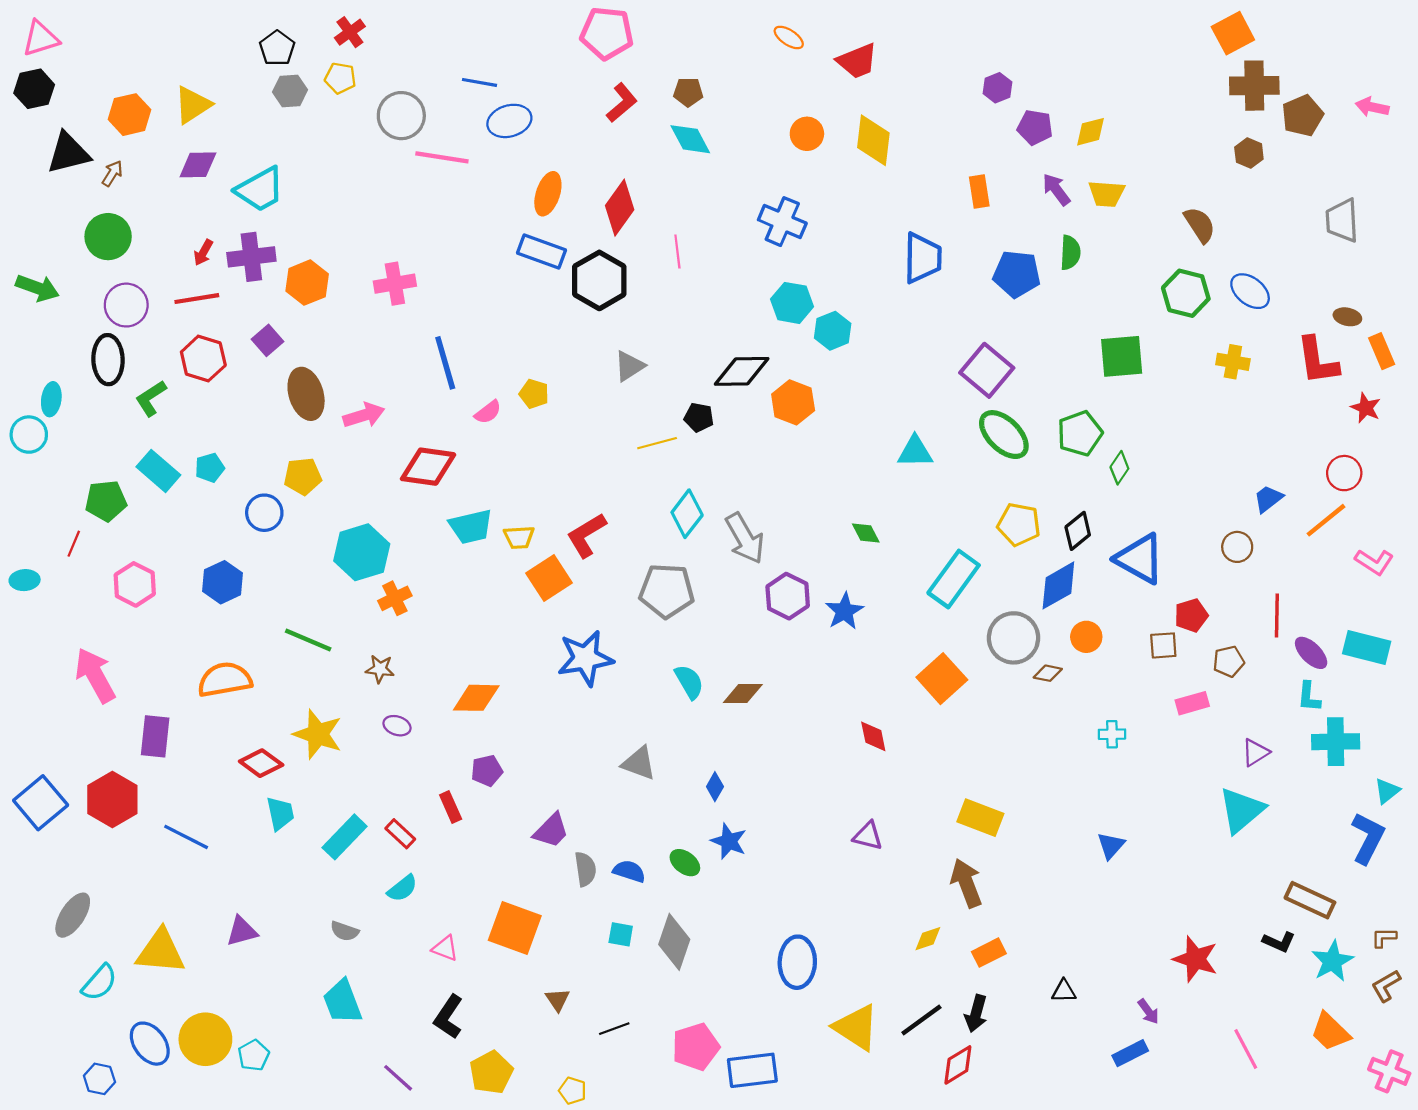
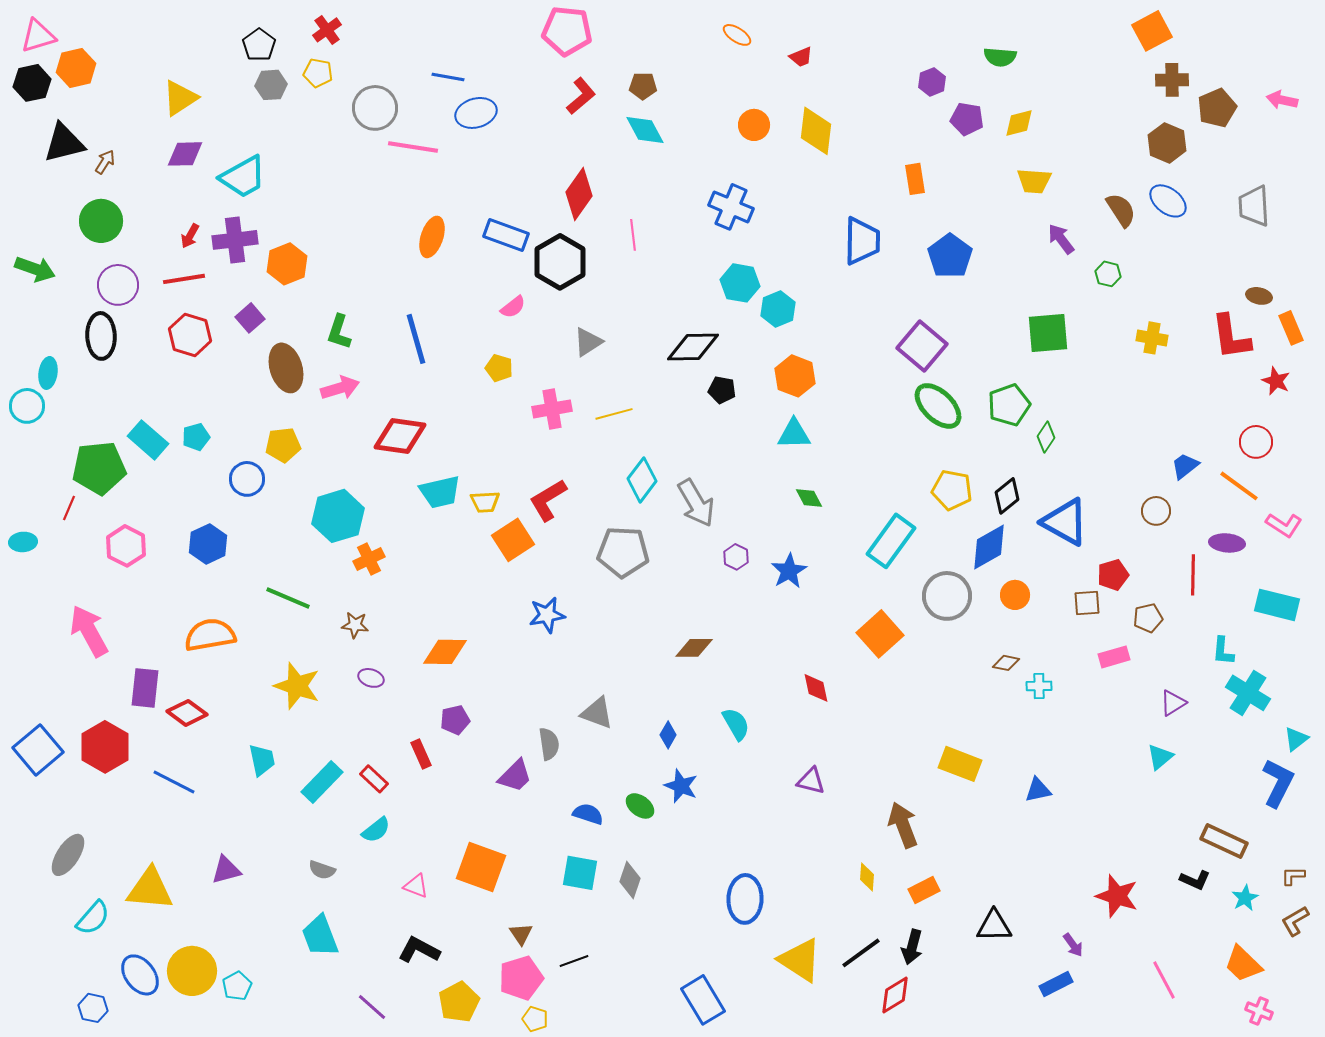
red trapezoid: (857, 61) -> (801, 57), size x0.6
brown cross: (1254, 86) -> (1172, 80), size x0.7
orange hexagon: (129, 115) -> (76, 68), moved
brown hexagon: (1249, 153) -> (1167, 143), size x1.4
purple arrow: (1056, 189) -> (1061, 239), moved
orange ellipse: (548, 194) -> (432, 237), moved
green semicircle: (1070, 253) -> (1000, 57), moved, turned 92
blue pentagon: (1017, 274) -> (950, 256), turned 30
pink cross: (395, 284) -> (552, 409), moved
blue ellipse: (1250, 291) -> (1168, 201), moved
green hexagon: (1186, 293) -> (1108, 274), size x0.6
green L-shape: (151, 398) -> (339, 332), moved, turned -39
orange hexagon: (793, 402) -> (795, 376), moved
pink semicircle: (488, 412) -> (513, 307), moved
black pentagon: (699, 417) -> (722, 390), moved
cyan triangle: (915, 452) -> (794, 434), moved
green pentagon: (106, 501) -> (99, 468), size x1.4
orange line: (1326, 520) -> (1239, 486), turned 75
purple hexagon: (788, 596) -> (736, 557), size x0.6
purple ellipse: (1311, 653) -> (1227, 543), moved, turned -40
blue star: (585, 658) -> (547, 615), size x0.7
brown diamond: (1048, 673) -> (1006, 663), moved
cyan semicircle: (689, 682) -> (736, 724), moved
cyan cross: (1336, 742) -> (1248, 693), turned 33
red diamond: (261, 763) -> (187, 713), moved
cyan triangle: (1241, 810) -> (1160, 757), size x0.6
yellow rectangle: (980, 818) -> (960, 764), moved
blue triangle: (1111, 846) -> (1038, 790), turned 36
gray semicircle: (585, 869) -> (549, 744), moved
cyan square: (621, 934) -> (580, 873), size x1.5
yellow diamond: (928, 939) -> (867, 877), turned -68
gray diamond: (674, 942) -> (630, 880), size x0.7
cyan star: (1332, 961) -> (1245, 898), size x0.7
black triangle: (1064, 991) -> (994, 926), size x1.5
black L-shape: (448, 1017) -> (419, 950), turned 84
pink pentagon: (696, 1047) -> (521, 978), moved
blue rectangle: (752, 1070) -> (703, 1000), turned 66
pink cross: (1389, 1071) -> (1259, 1011), moved, size x0.7

